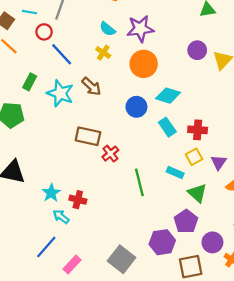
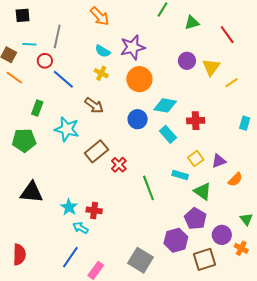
cyan star: (60, 93) -> (67, 129), moved
red cross: (198, 130) -> (196, 121), moved
brown rectangle: (88, 136) -> (96, 151), turned -45
purple triangle: (219, 162) -> (219, 161), turned 42

